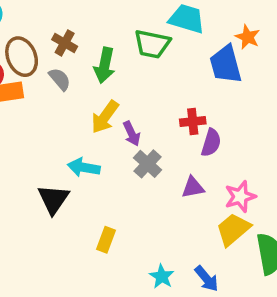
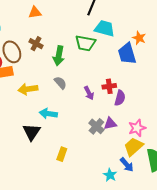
gray semicircle: (60, 79) -> (60, 83), moved
yellow arrow: (105, 117) -> (28, 89), moved, turned 48
purple arrow: (132, 134) -> (89, 93), moved
gray cross: (148, 164) -> (96, 126), moved
cyan star: (162, 276) -> (110, 175), moved
blue arrow: (207, 279) -> (127, 165), moved

